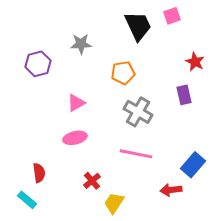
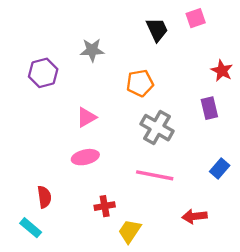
black trapezoid: (138, 26) -> (157, 30), size x0.7
blue rectangle: (193, 165) -> (220, 169), moved, size x0.7
red cross: (92, 181) -> (105, 206), turned 30

